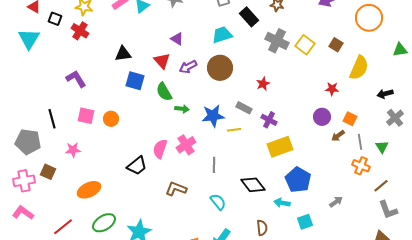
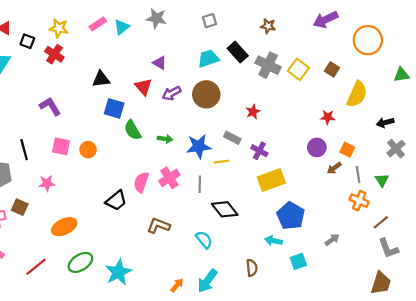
black rectangle: (249, 17) -> (238, 52), moved
green semicircle: (164, 92) -> (133, 130), moved
gray line: (214, 165) -> (200, 184), moved
black diamond: (253, 185) -> (225, 209), moved

